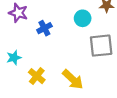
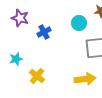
yellow arrow: (73, 79) -> (85, 79), moved, turned -50

